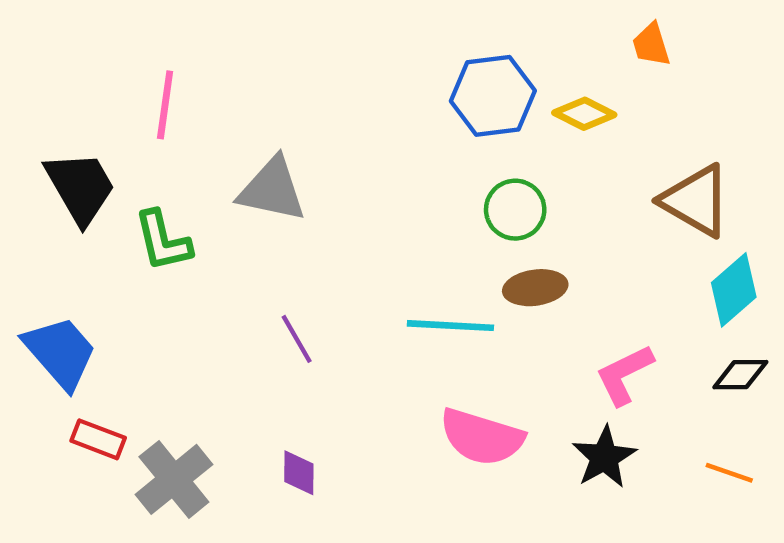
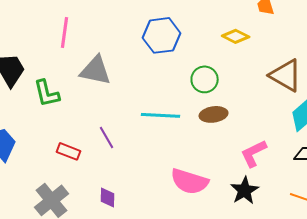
blue hexagon: (493, 96) -> (162, 35), moved
pink line: (165, 105) -> (65, 32), moved
cyan line: (450, 326) -> (161, 115), moved
red rectangle: (98, 439) -> (69, 151), moved

